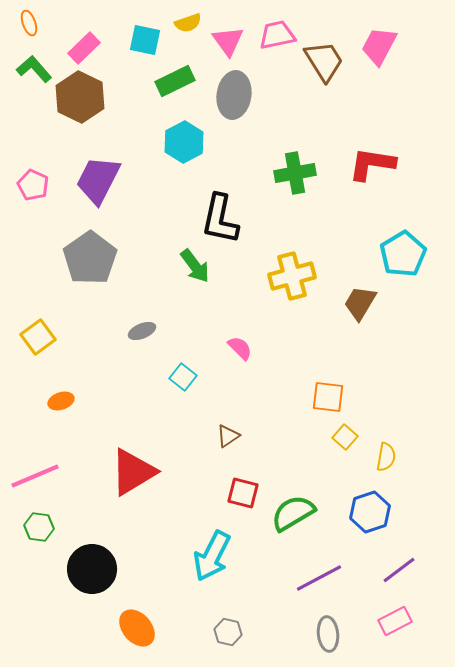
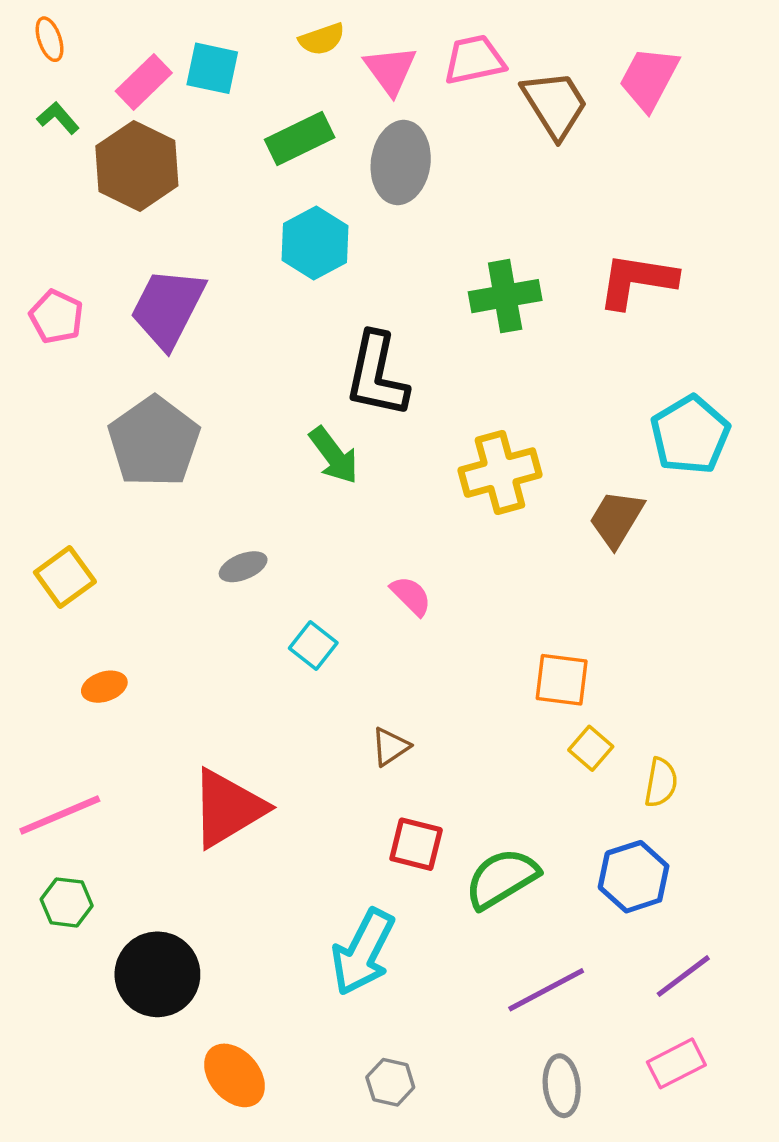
cyan square: (145, 40) -> (212, 68), moved
green L-shape: (34, 69) -> (58, 118), size x0.7

